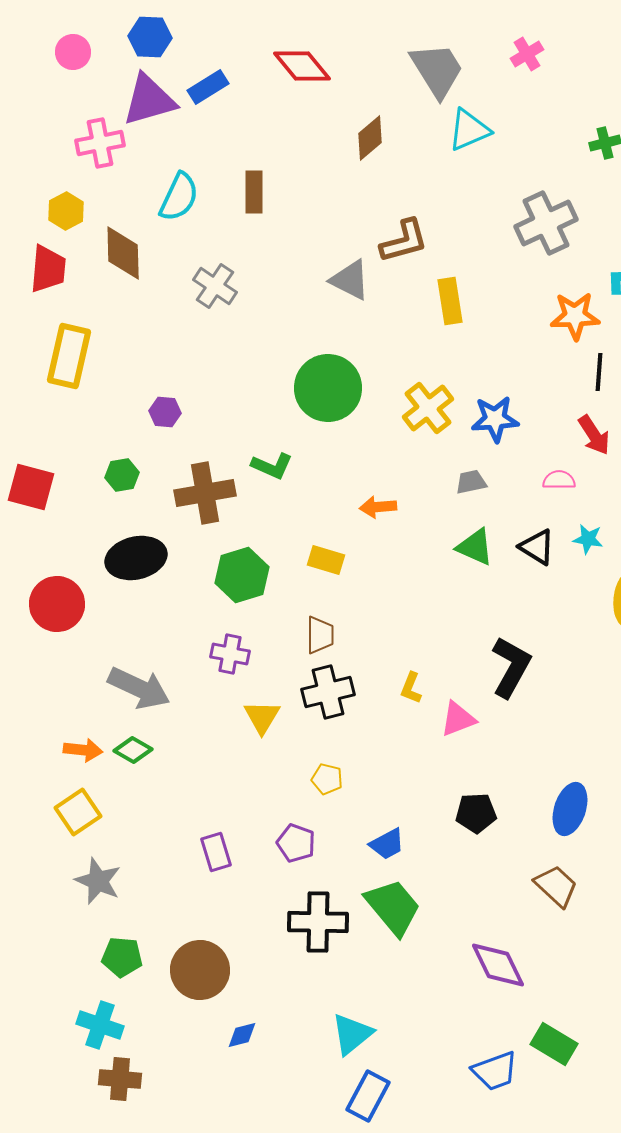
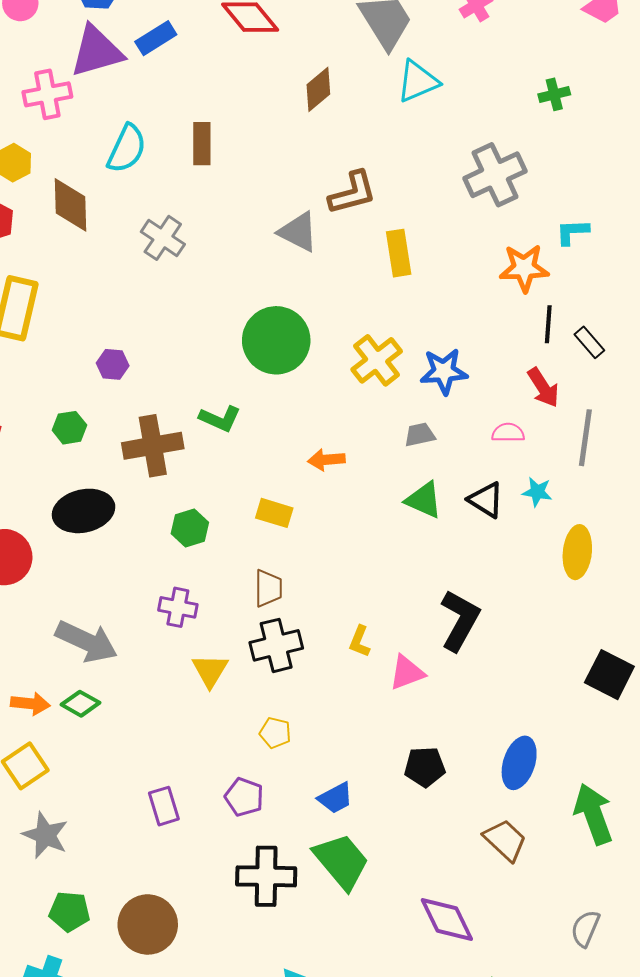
green hexagon: (242, 575) -> (190, 528), size x0.7

